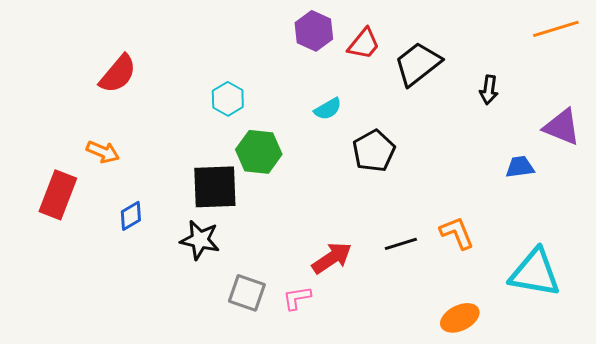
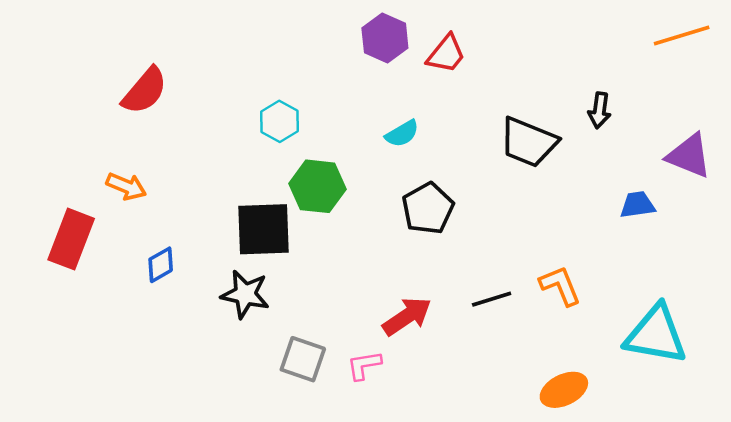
black trapezoid: (418, 64) -> (528, 142), moved, turned -120
black pentagon: (374, 151) -> (428, 208), moved

